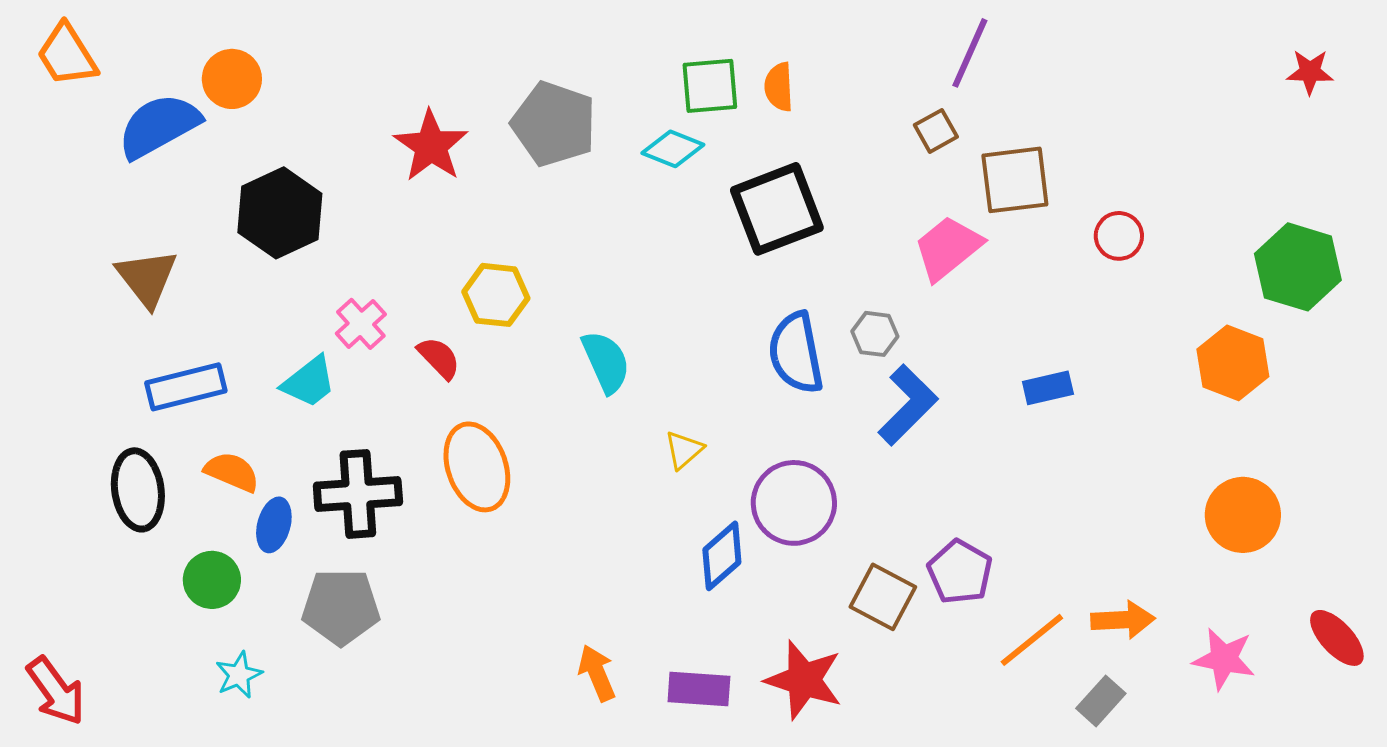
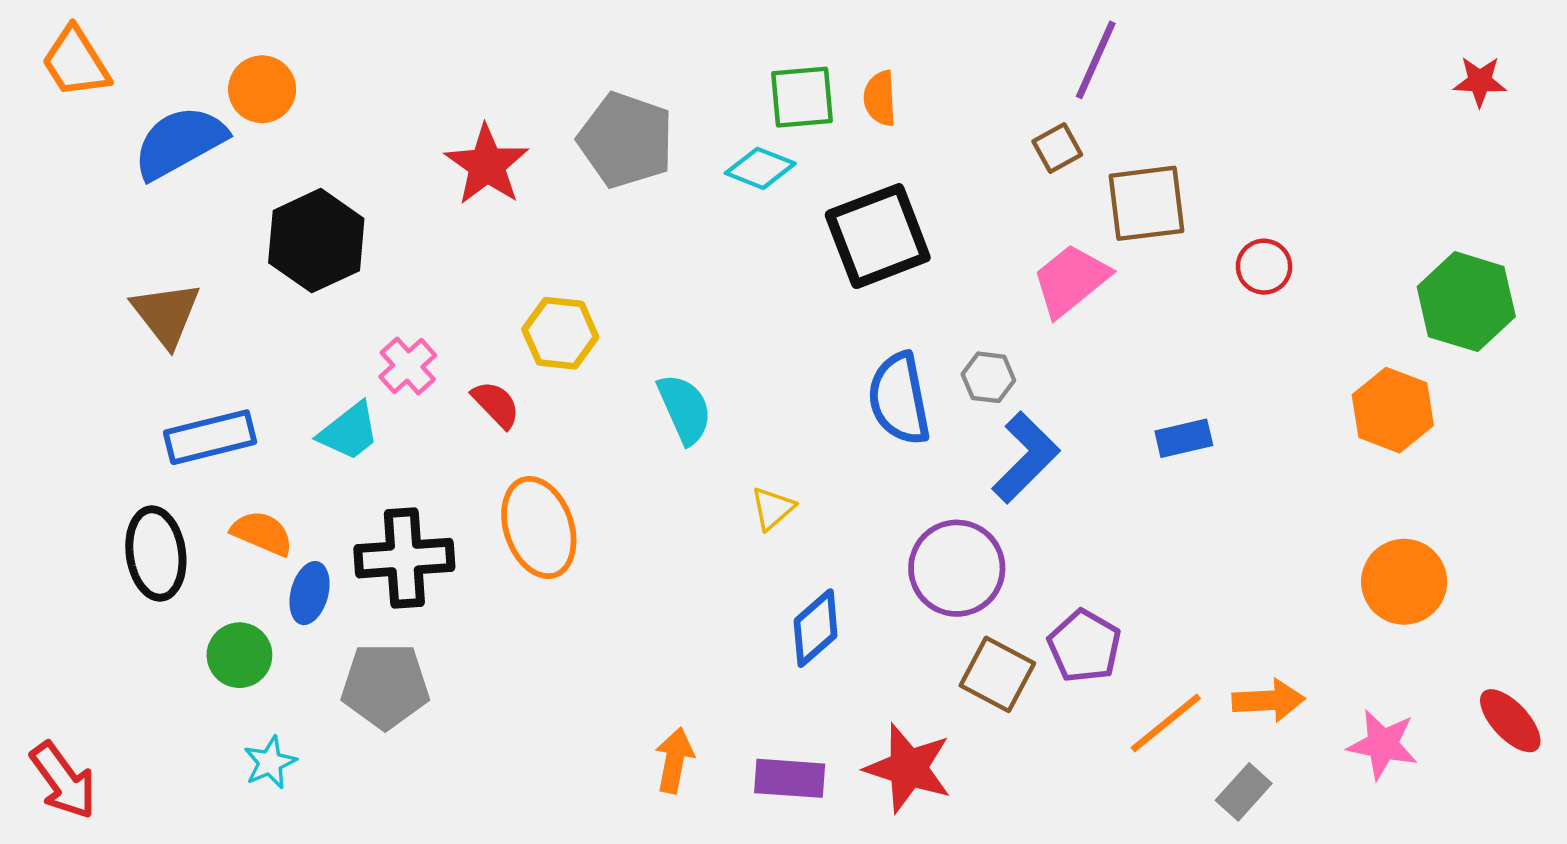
purple circle: (794, 503) -> (957, 568), moved
orange arrow: (597, 673) -> (674, 760), turned 34

